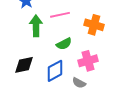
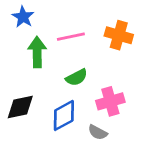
orange cross: (94, 25) -> (119, 35), moved

